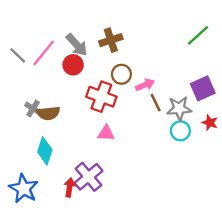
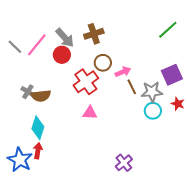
red cross: (101, 97) -> (86, 82), turned 35
purple cross: (88, 177) -> (124, 163), moved, size x0.7
red arrow: (70, 187) -> (38, 151), moved

